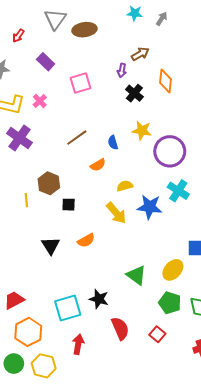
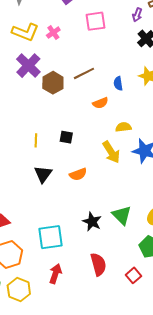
brown hexagon: (49, 183) -> (53, 83), moved
yellow line: (26, 200) -> (36, 140), moved
black star: (99, 299) -> (92, 222), moved

